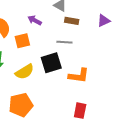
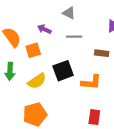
brown rectangle: (72, 21) -> (102, 53), moved
gray line: (64, 42) -> (74, 37), moved

